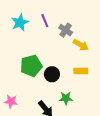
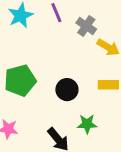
green pentagon: (31, 66) -> (20, 80), moved

